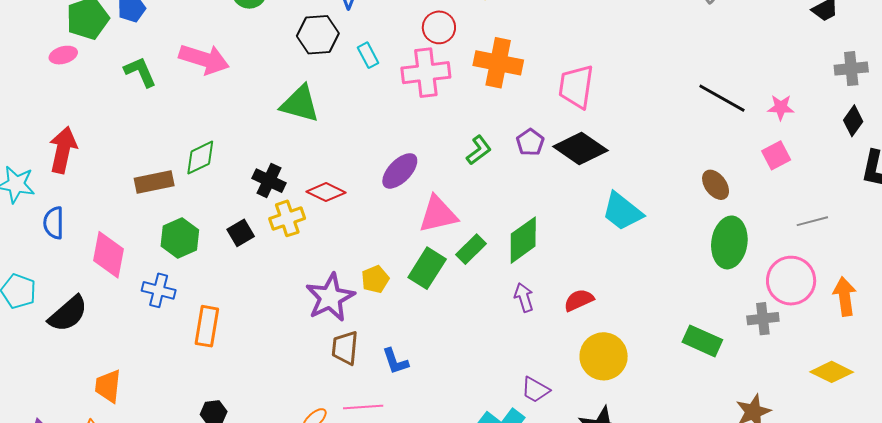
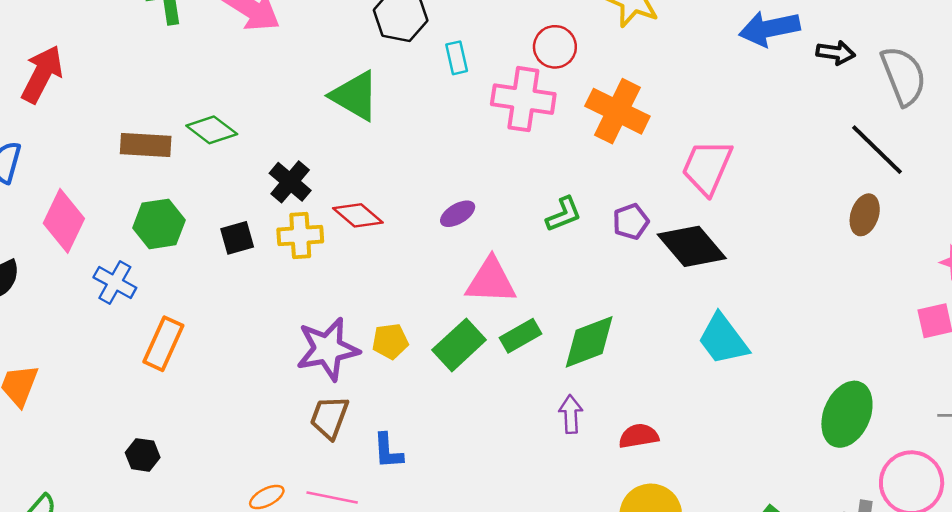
black line: (722, 98) -> (877, 150), moved
green diamond: (200, 158) -> (212, 130), turned 48
purple ellipse: (400, 171) -> (458, 214), size x0.7
brown ellipse: (716, 185) -> (865, 215), moved, turned 40

